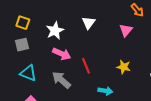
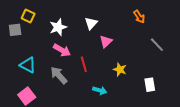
pink triangle: (126, 30) -> (106, 41), moved
gray square: (22, 45) -> (15, 30), moved

